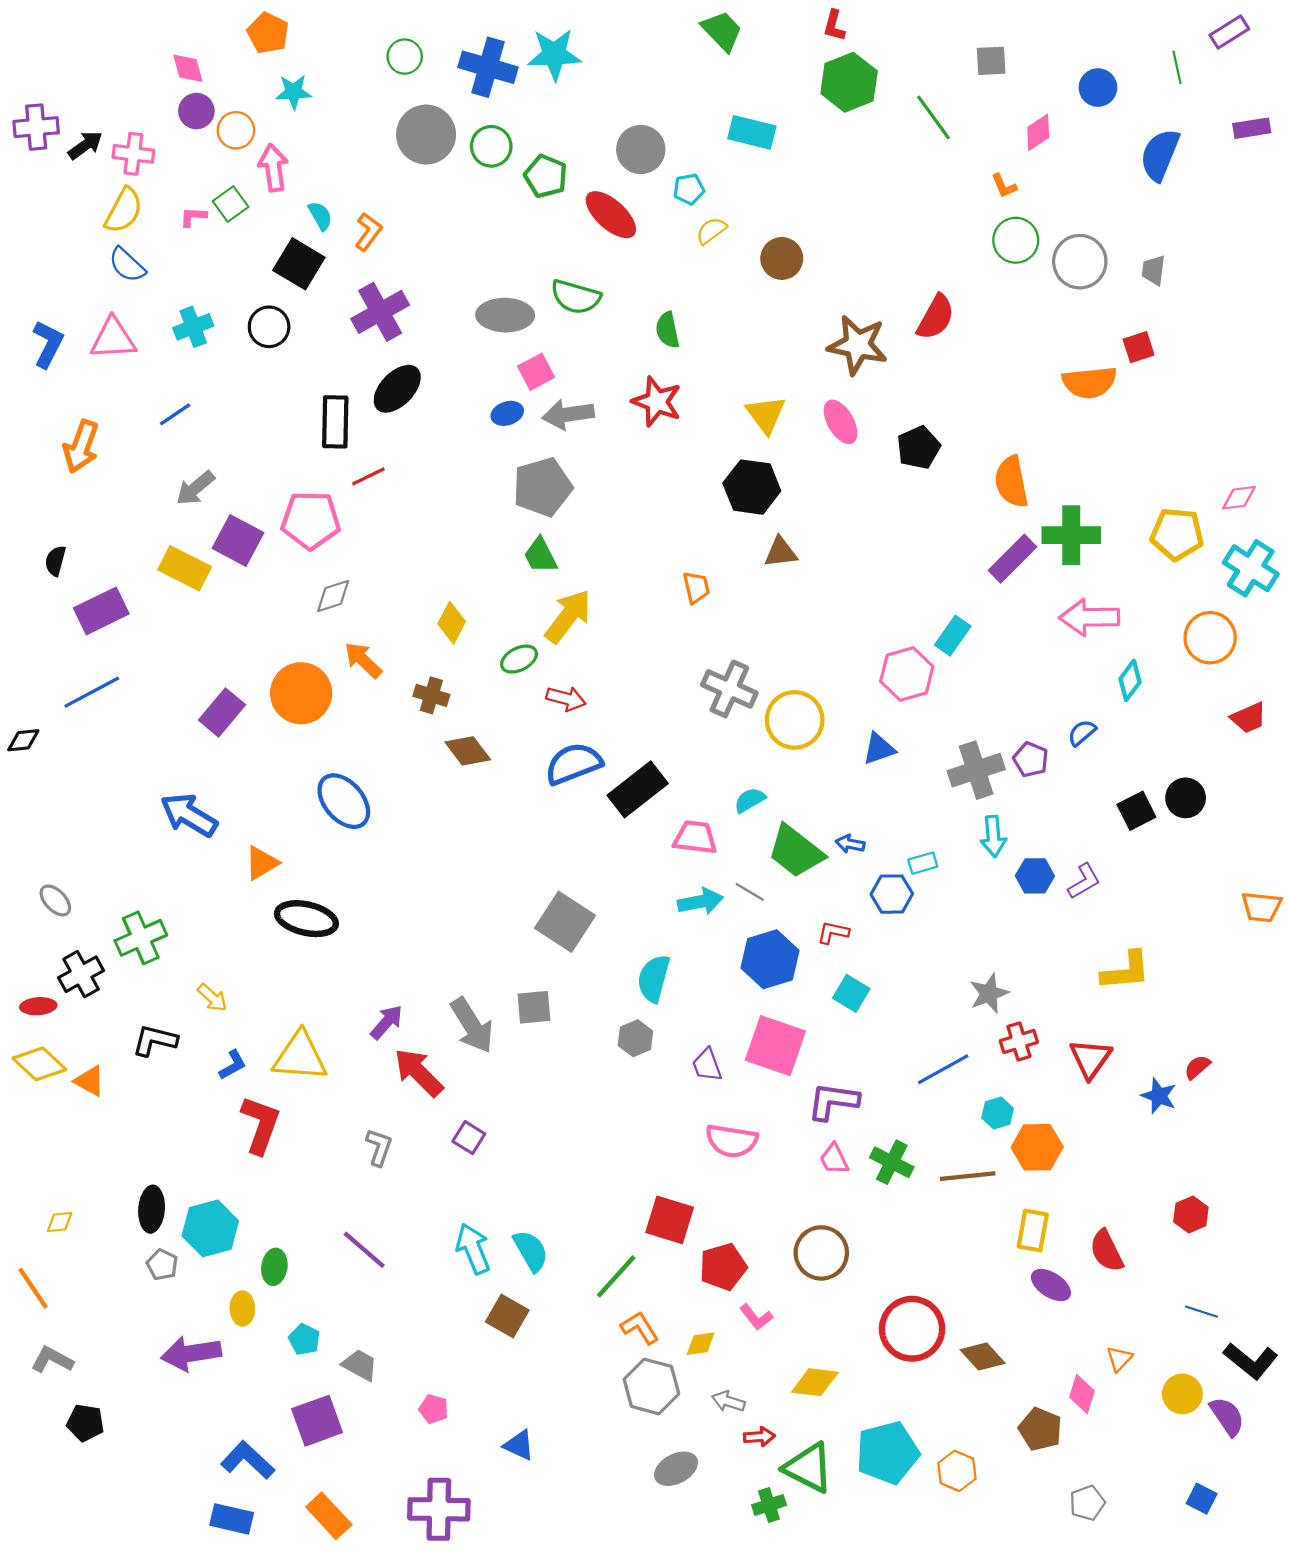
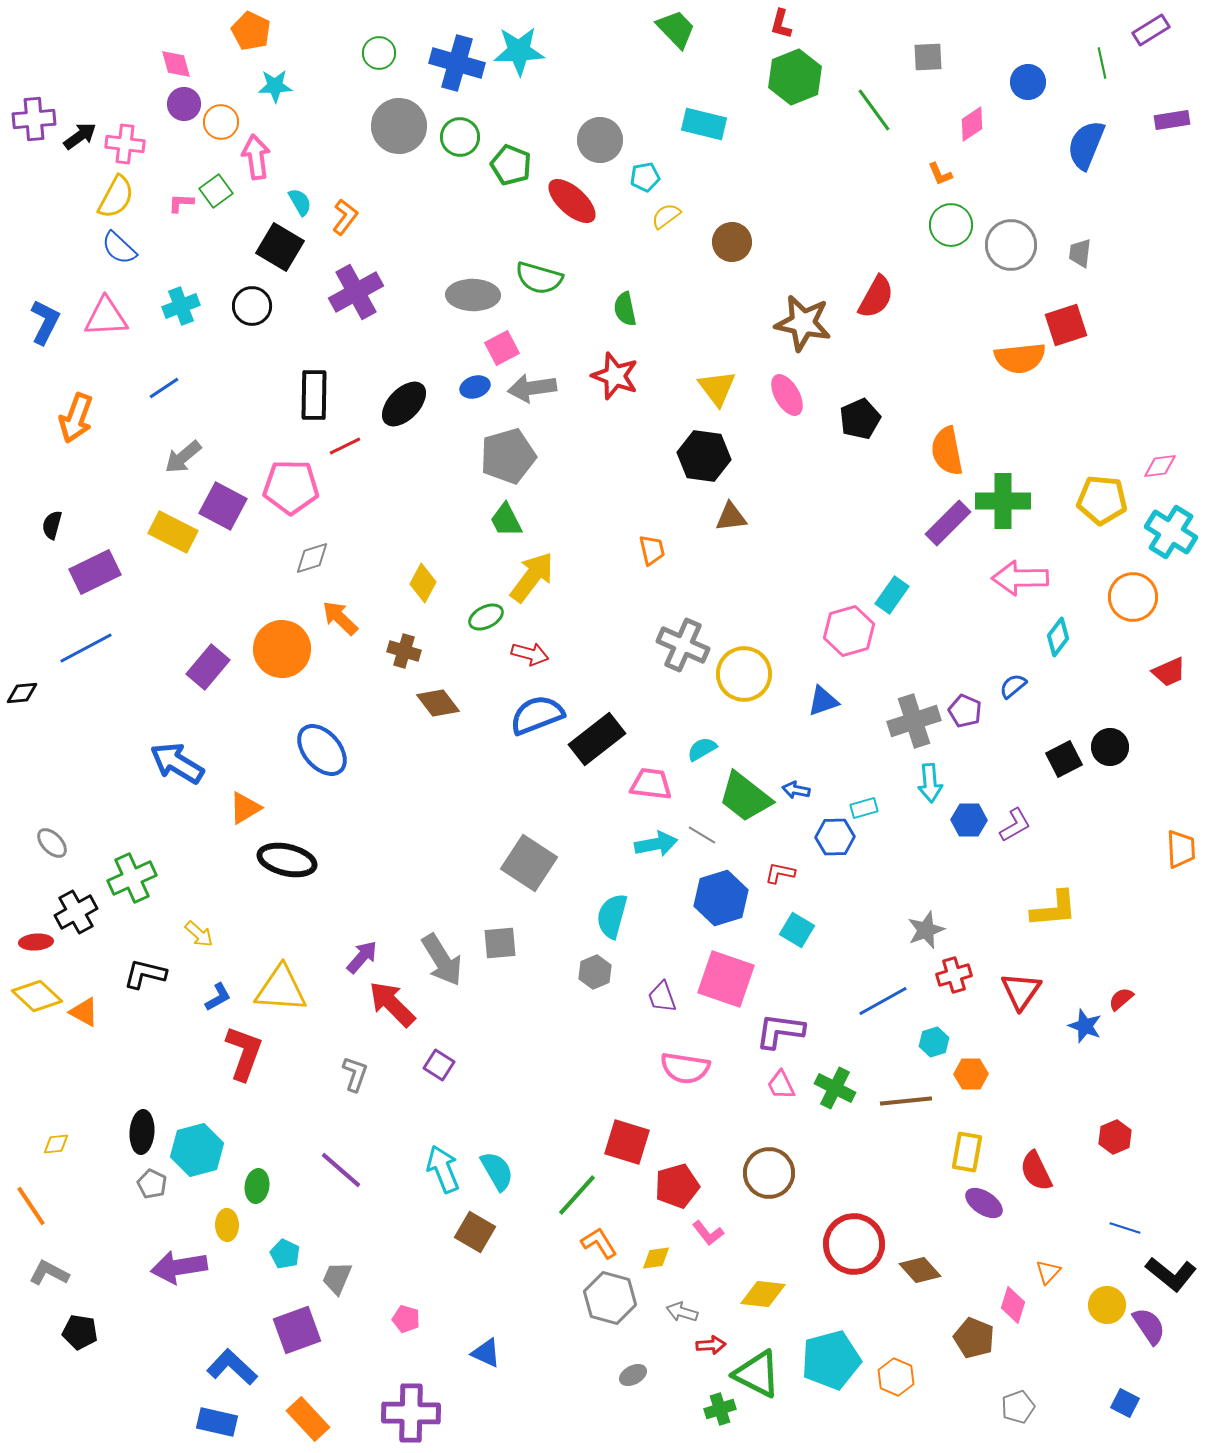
red square: (1139, 347) -> (1066, 325), size x1.4
black ellipse: (397, 389) -> (404, 404), moved
orange trapezoid: (1261, 907) -> (1181, 849), turned -99
orange hexagon: (1037, 1147) -> (971, 1074), size x0.7
gray trapezoid: (360, 1365) -> (337, 1278), turned -96
gray ellipse: (676, 1469) -> (633, 1375), size x0.7

